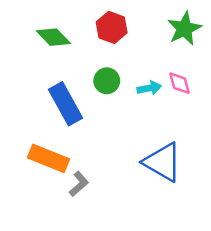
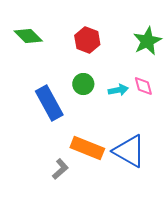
green diamond: (53, 37) -> (28, 36), moved
orange rectangle: (49, 158) -> (87, 148), moved

